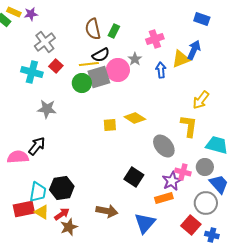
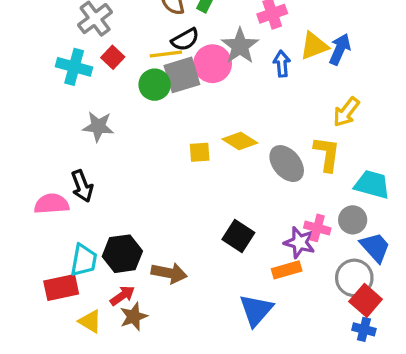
blue arrow: (194, 50) -> (340, 49), moved
gray star: (135, 59) -> (240, 46), size x1.6
black arrow: (37, 146) -> (82, 186), turned 120
gray ellipse: (164, 146) -> (287, 164), moved
purple star: (172, 181) -> (300, 242), turned -30
brown arrow: (107, 211) -> (169, 273), moved
yellow triangle: (42, 212) -> (90, 321), moved
red square: (191, 225) -> (366, 300), moved

